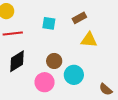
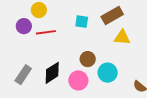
brown rectangle: (79, 18) -> (112, 15), size x1.5
black diamond: (17, 61) -> (52, 73), moved

